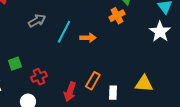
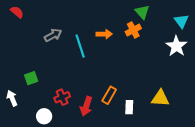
cyan line: (64, 32) -> (80, 46), turned -45
orange arrow: (88, 38) -> (104, 34), moved
red cross: (39, 77) -> (62, 97), moved

